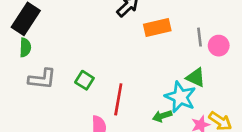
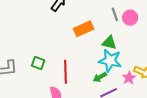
orange rectangle: (157, 28) -> (84, 29), moved
green triangle: (196, 78) -> (109, 43), moved

